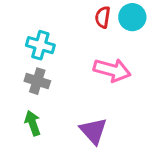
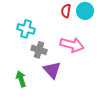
gray cross: (37, 81) -> (39, 50), moved
purple triangle: (93, 131) -> (52, 70), moved

